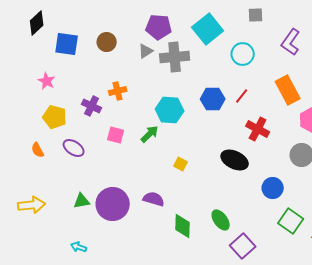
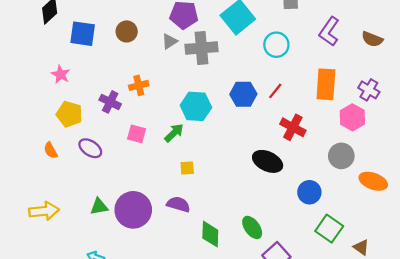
orange rectangle: (288, 90) -> (326, 84), turned 32
yellow square: (181, 164) -> (187, 168), moved, turned -32

